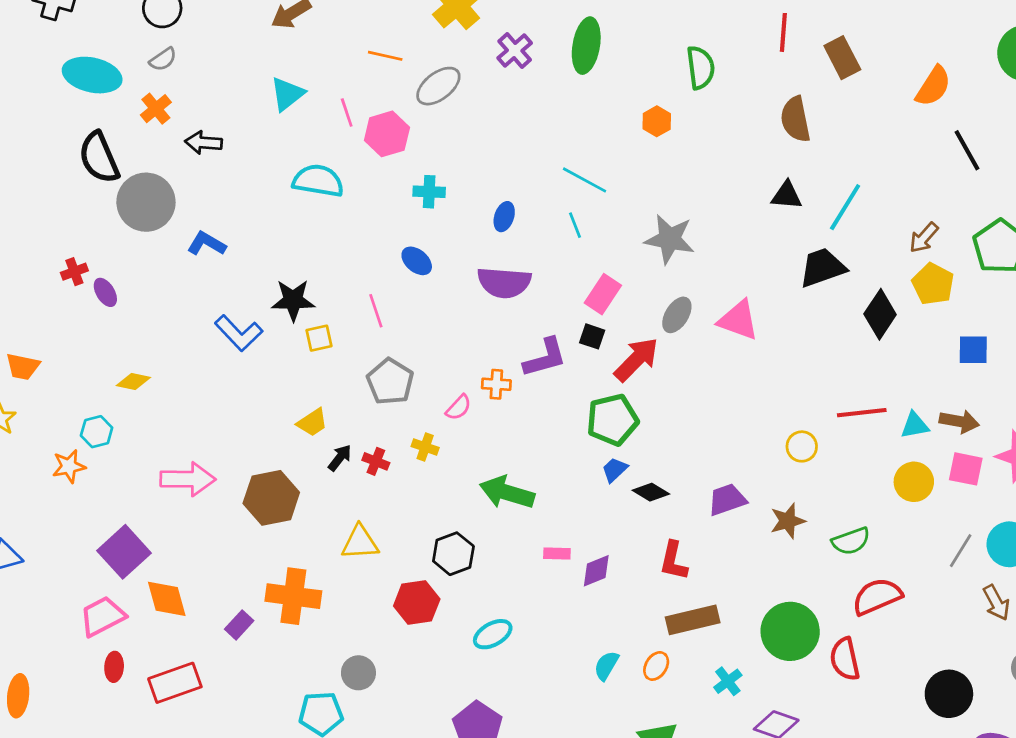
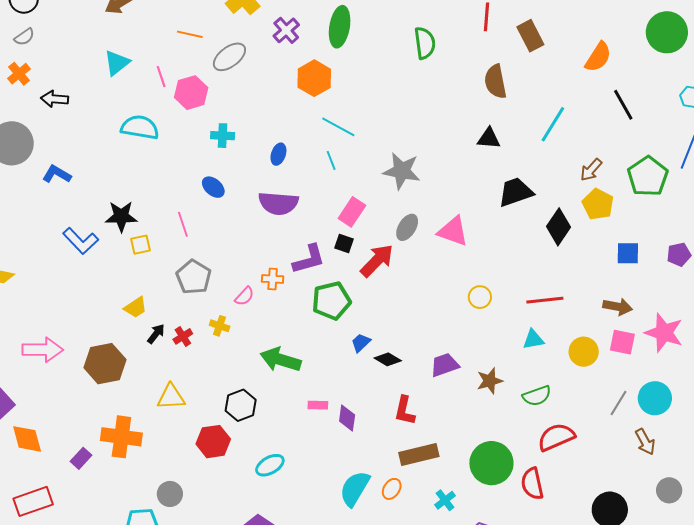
orange hexagon: (657, 121) -> (314, 78), moved, size x1.6
cyan line: (845, 207) -> (553, 124), moved
green pentagon: (612, 420) -> (331, 301), moved
cyan triangle: (915, 425) -> (533, 339), moved
yellow circle: (802, 446) -> (480, 297), moved
red cross: (376, 461) -> (183, 336), turned 36
purple diamond: (596, 571) -> (347, 418), turned -60
cyan semicircle: (606, 666) -> (355, 489), size x1.6

